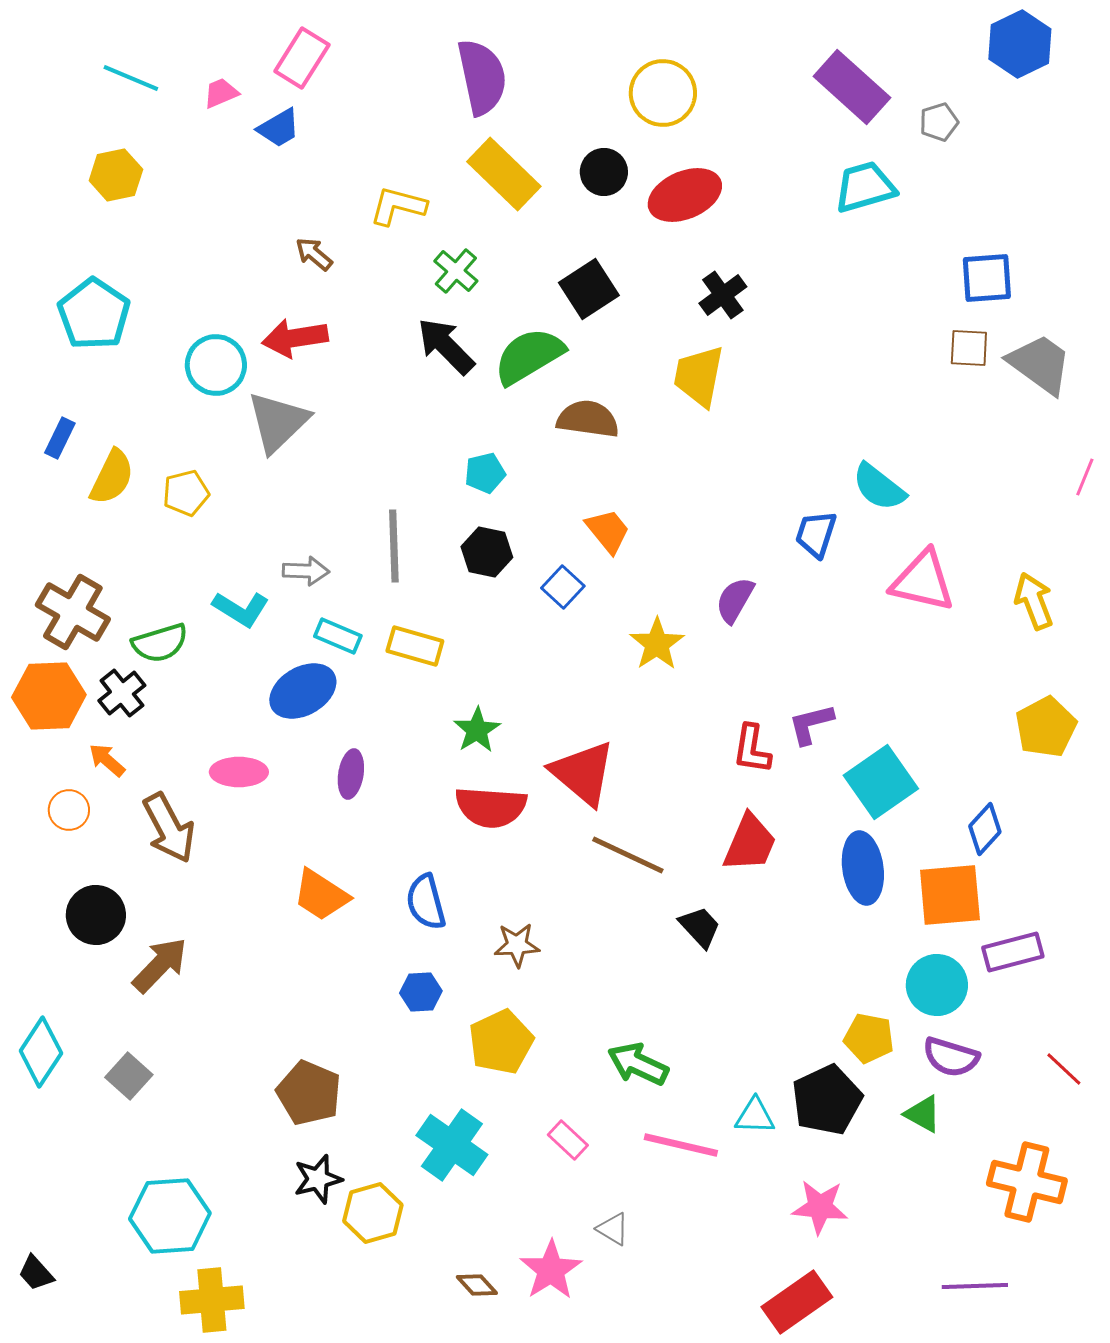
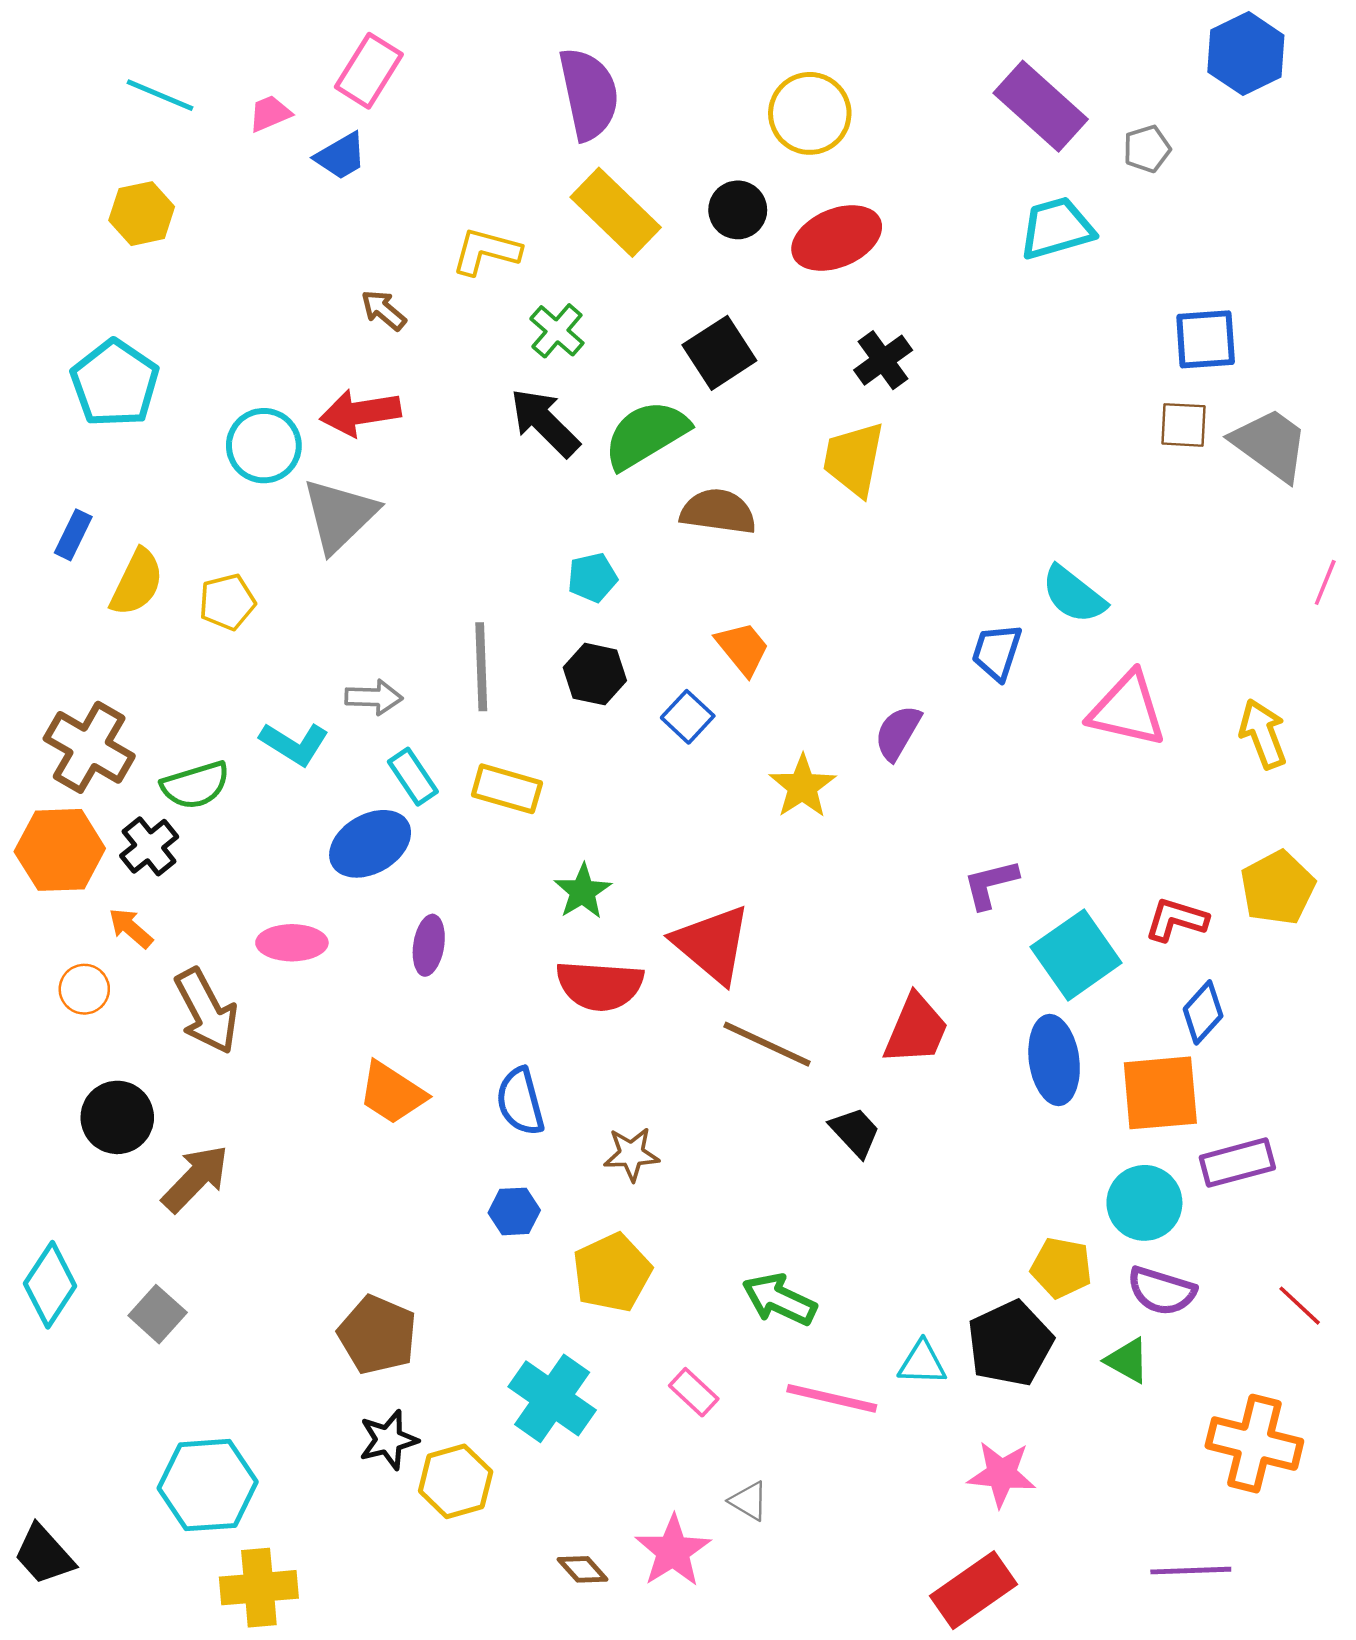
cyan rectangle: (338, 636) -> (413, 777), turned 33
red L-shape: (752, 749) -> (1176, 920), moved, turned 98
black trapezoid: (36, 1273) -> (44, 1555), size x1.4

